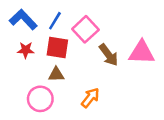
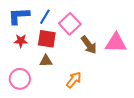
blue L-shape: (23, 20) -> (19, 16), turned -50
pink circle: (40, 99) -> (20, 79), moved

